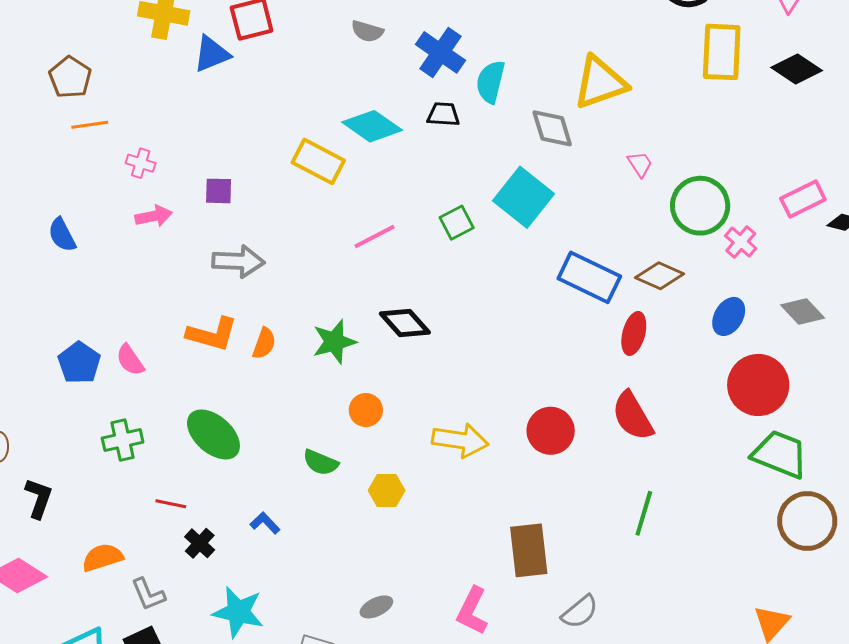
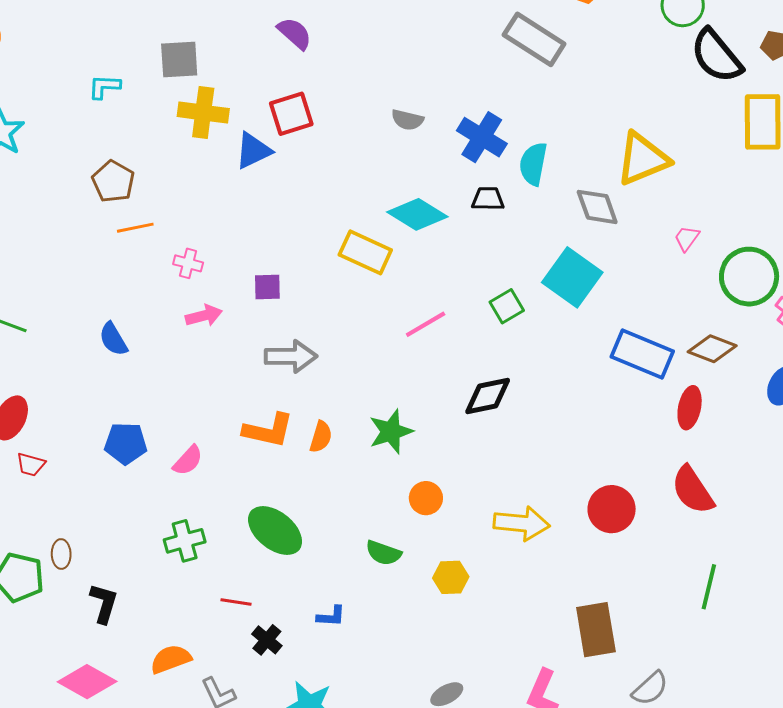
pink trapezoid: (640, 164) -> (687, 238), turned -108
black diamond: (405, 323) -> (488, 396), moved, turned -57
pink semicircle: (130, 360) -> (188, 461), turned -100
blue pentagon: (79, 363) -> (126, 443), moved, turned -30
blue L-shape: (265, 523) -> (331, 616), turned 140

